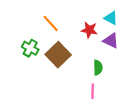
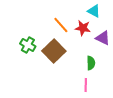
cyan triangle: (111, 18) -> (94, 11), moved
orange line: (51, 23) -> (61, 25), moved

